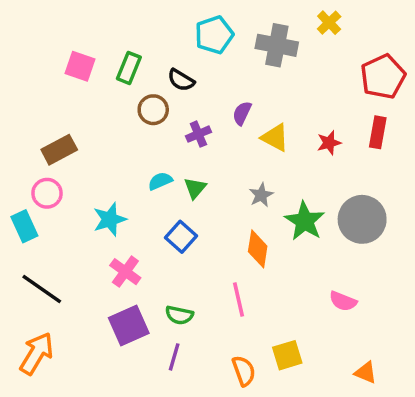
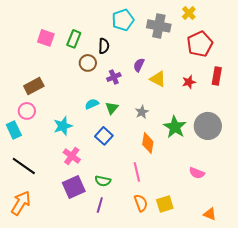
red pentagon: (383, 77) -> (200, 44), moved
black semicircle: (181, 80) -> (104, 46), turned -119
gray star: (261, 195) -> (142, 112), moved
orange semicircle: (244, 371) -> (141, 203), moved

